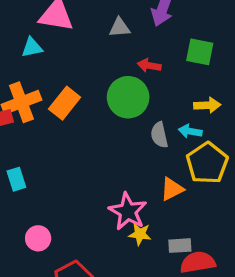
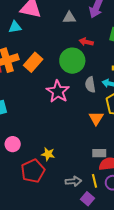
orange triangle: (172, 189) -> (96, 118), turned -35
pink star: (128, 211) -> (58, 91), moved
yellow star: (140, 234) -> (48, 154), moved

